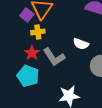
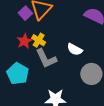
yellow cross: (38, 32) -> (39, 40), moved, turned 32
red star: (32, 53) -> (24, 41), moved

